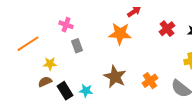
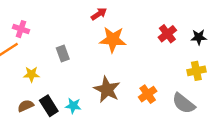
red arrow: (134, 12) -> (99, 14), moved
pink cross: (66, 25) -> (21, 29), moved
brown semicircle: (45, 82) -> (26, 106), moved

